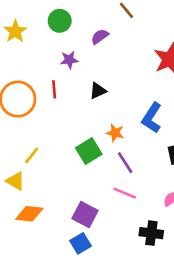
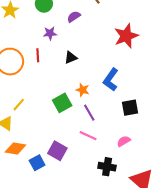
blue square: (80, 243) -> (37, 163), moved

